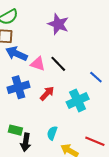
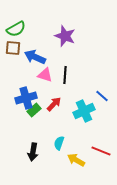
blue arrow: (16, 54) -> (35, 57), moved
black line: (58, 64) -> (65, 75), turned 48
blue line: (96, 77) -> (102, 96), moved
green rectangle: (15, 130) -> (34, 110), moved, turned -56

